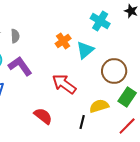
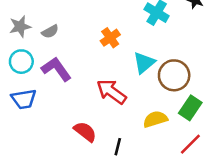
gray semicircle: (15, 36) -> (50, 31), turned 64
cyan triangle: (85, 50) -> (144, 63), moved
black line: (82, 122) -> (118, 147), moved

